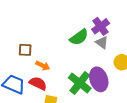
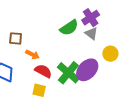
purple ellipse: (99, 79) -> (87, 70), turned 60
red semicircle: (38, 83) -> (43, 71), moved

